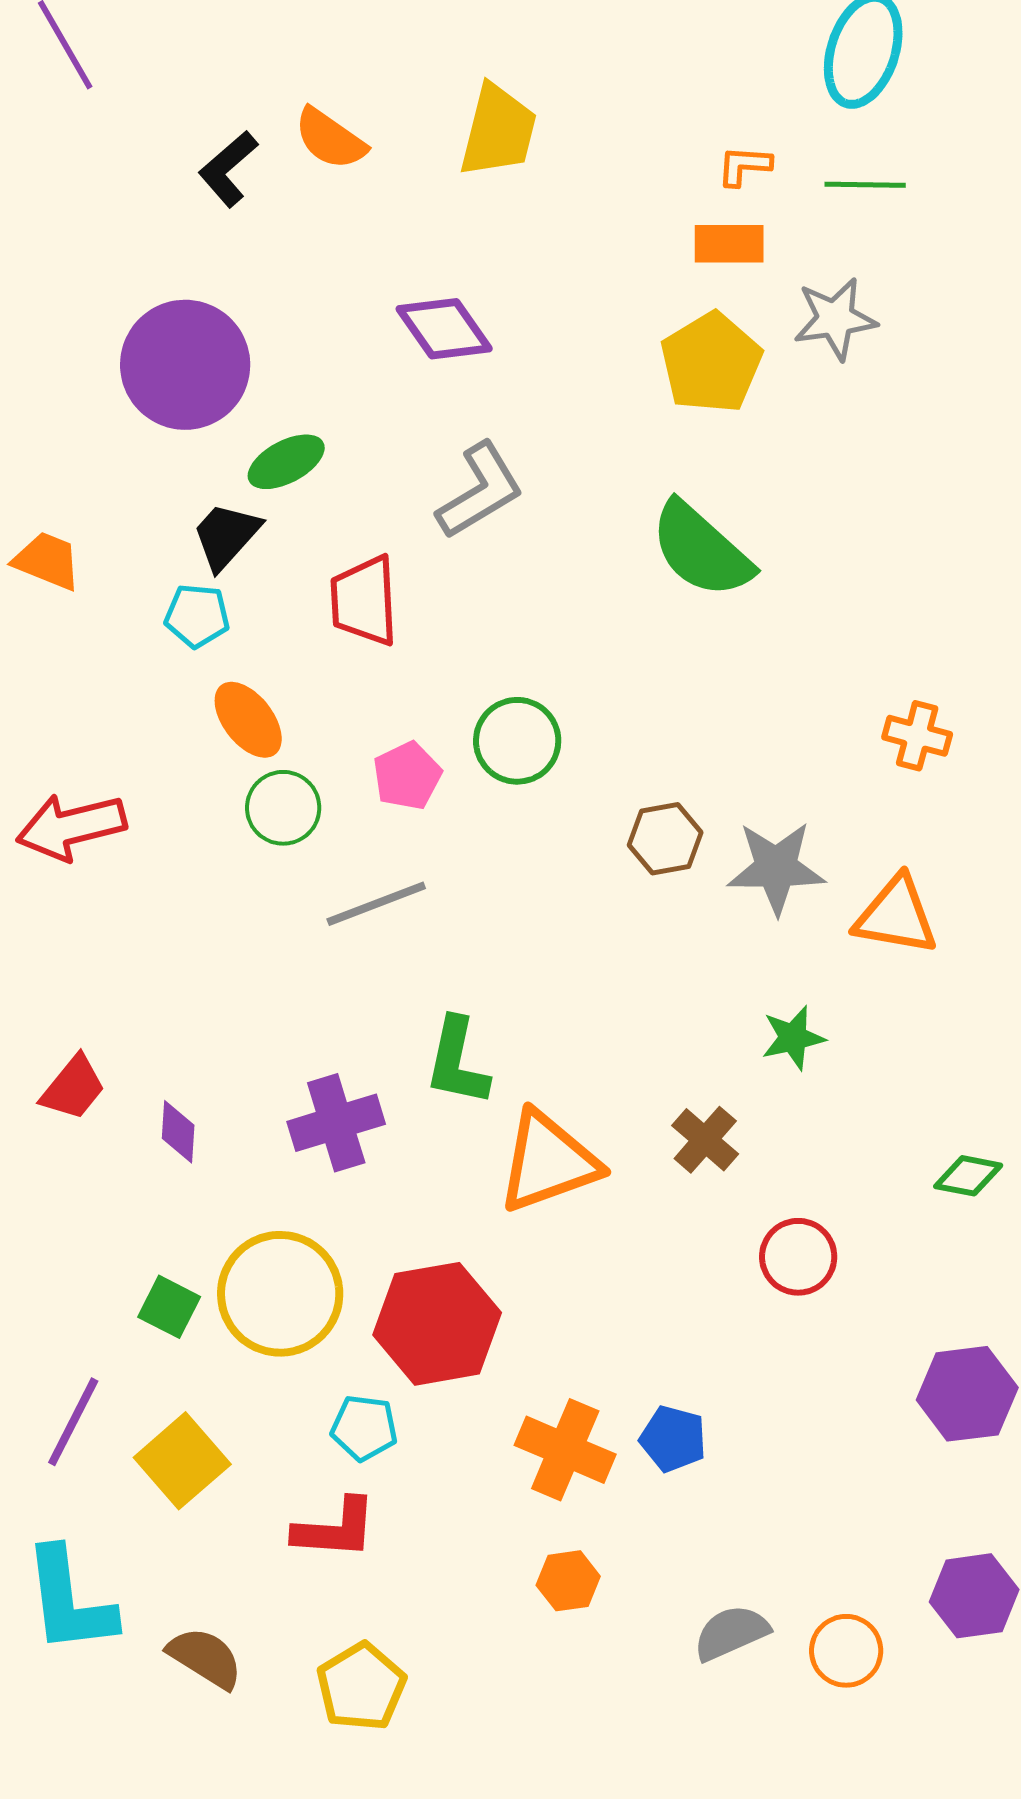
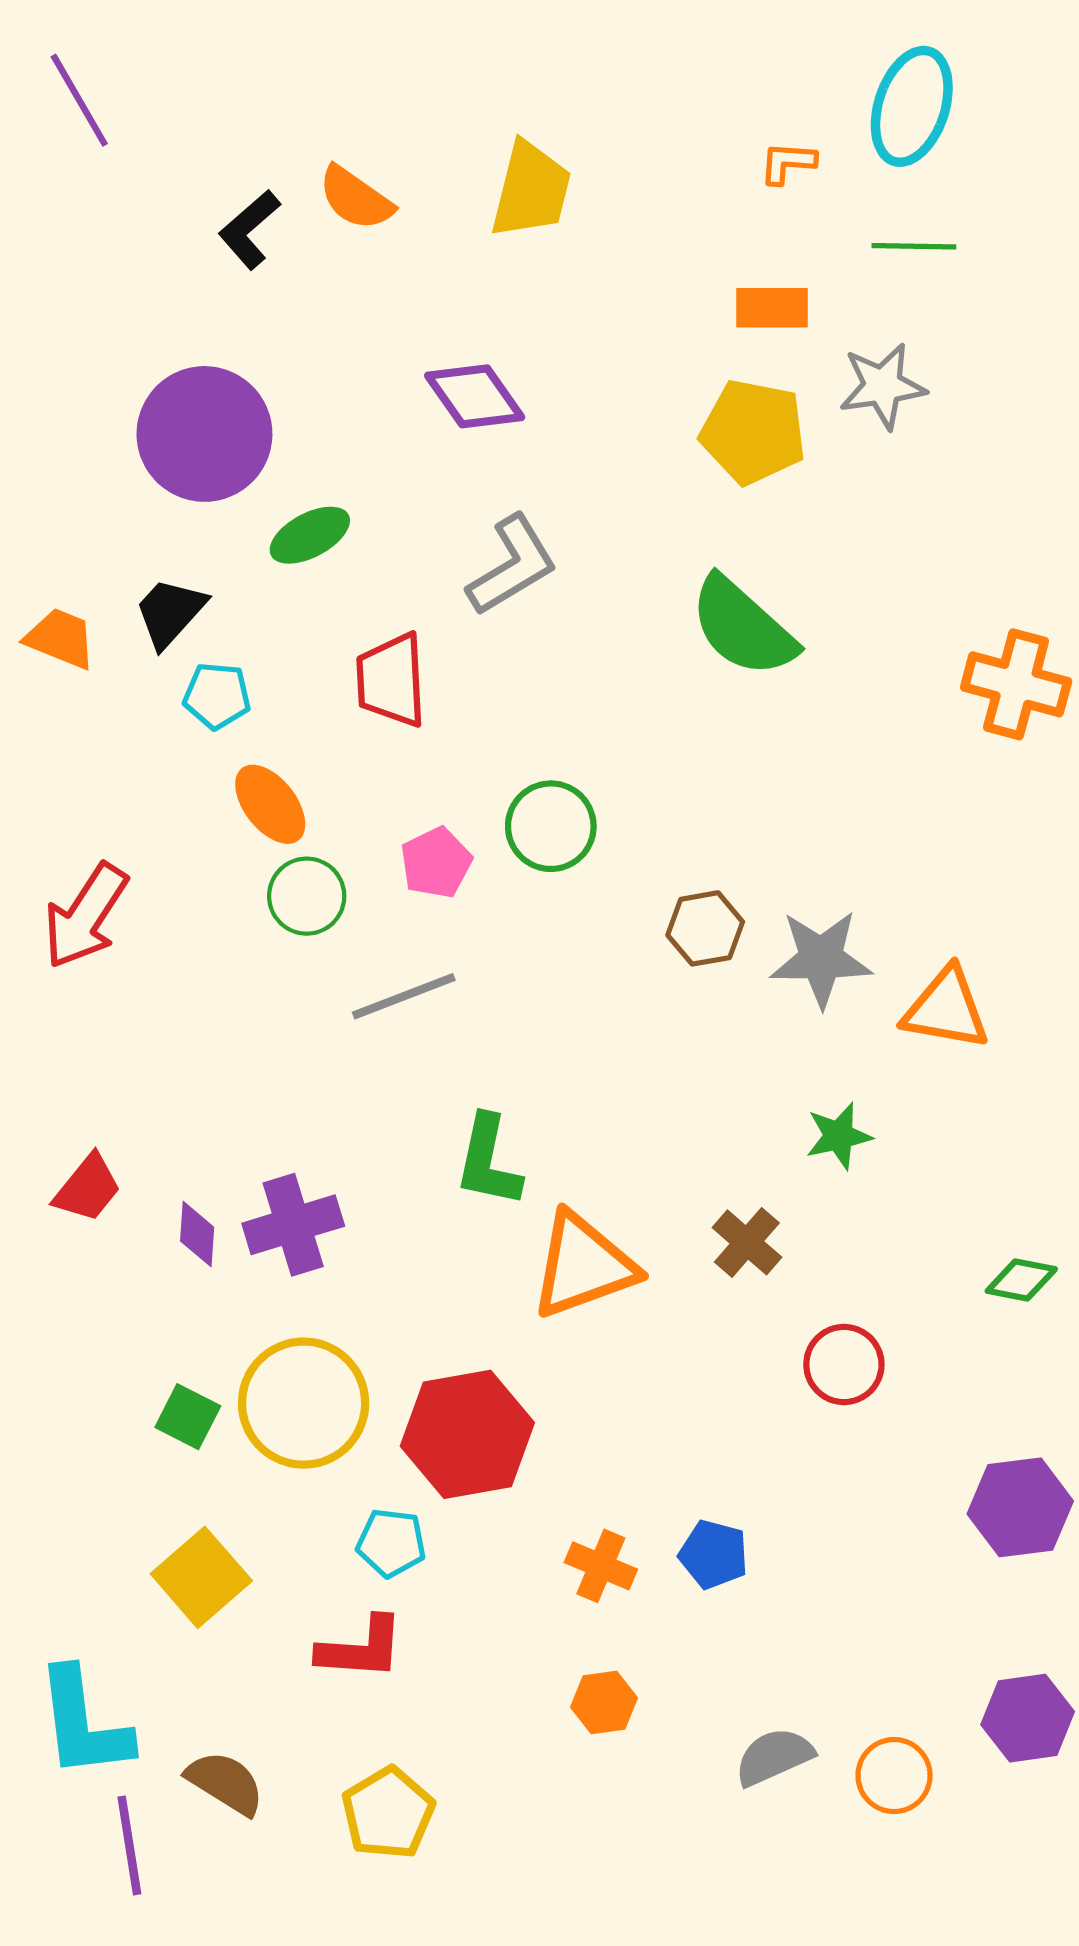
orange L-shape: (744, 166) -> (788, 163), moved
yellow pentagon: (711, 363) -> (753, 432), turned -30
black trapezoid: (226, 536) -> (170, 612), moved
orange cross: (917, 736) -> (1016, 684), moved, size x1.5
red arrow: (71, 827) -> (86, 916), turned -43
purple cross: (336, 1123) -> (293, 1225), moved
purple line: (73, 1422) -> (129, 1845), moved, turned -36
orange cross: (565, 1450) -> (601, 1566), size x0.7

